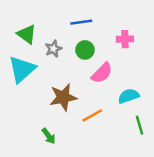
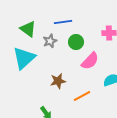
blue line: (81, 22) -> (63, 22), moved
brown star: (63, 97) -> (58, 81), size x0.7

